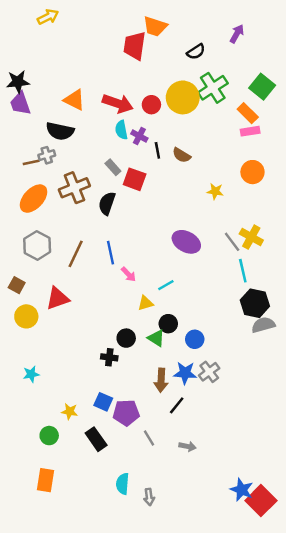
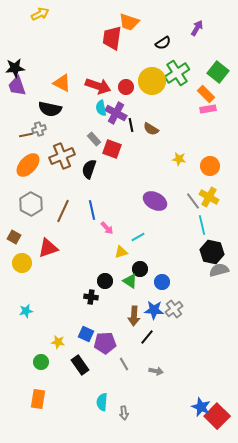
purple cross: (139, 136) -> (116, 113), size x1.5
orange circle: (252, 172) -> (210, 166), moved

